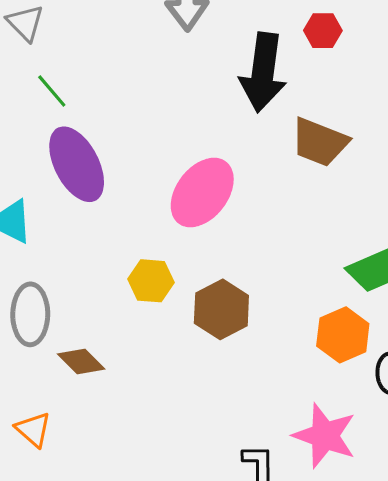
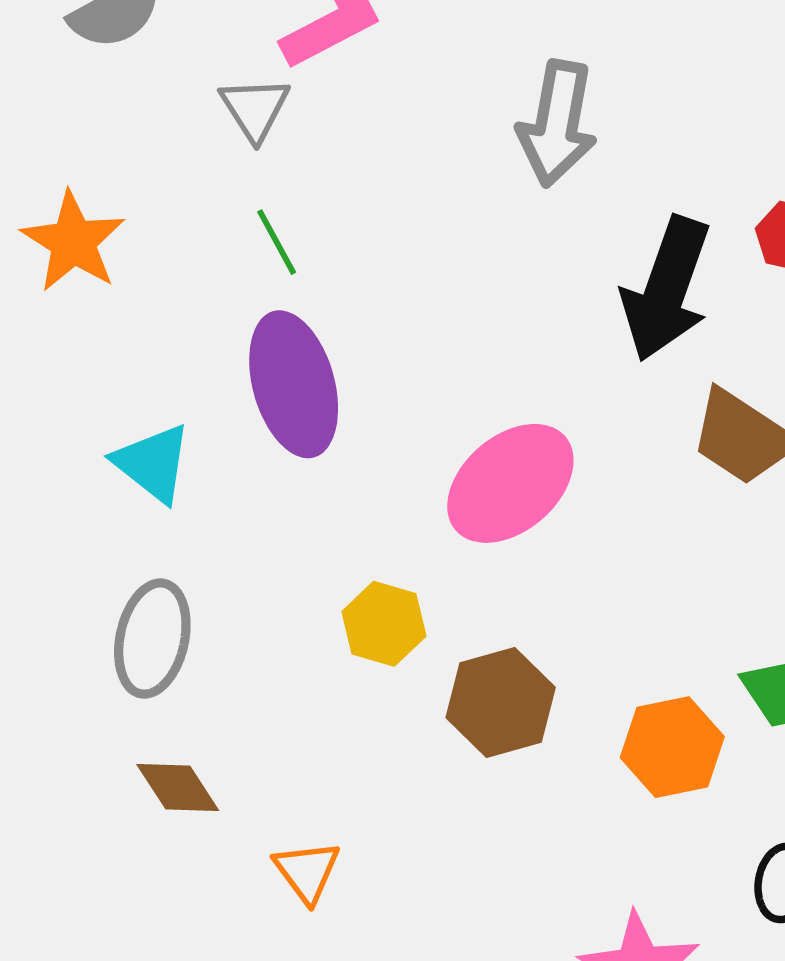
orange hexagon: (343, 335) -> (672, 747), moved
brown diamond: (81, 362) -> (178, 787), moved
orange triangle: (33, 429) -> (307, 871), moved

